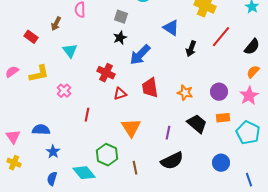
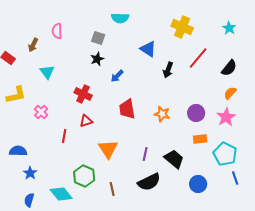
blue arrow: (140, 55) -> (117, 76), size x0.6
red triangle: (120, 94) -> (86, 121), moved
black trapezoid: (197, 124) -> (174, 159), moved
blue line: (249, 180) -> (235, 178), moved

